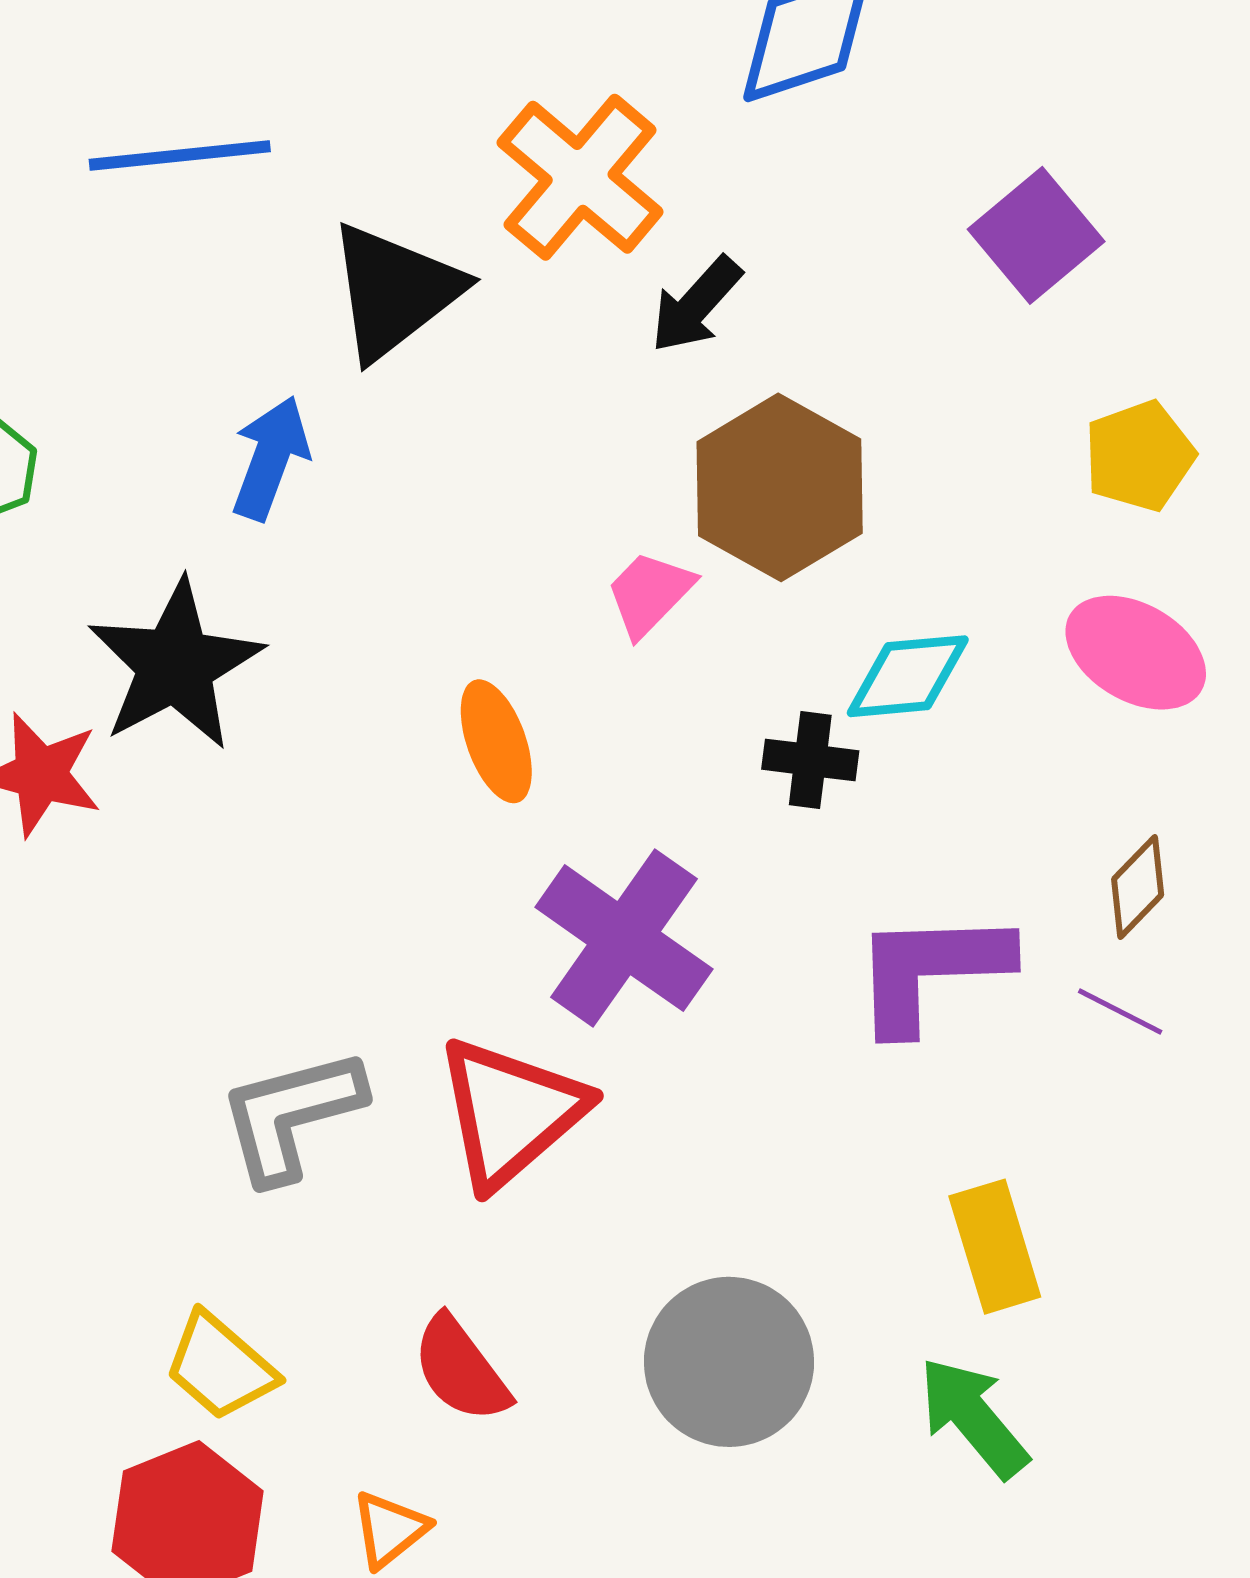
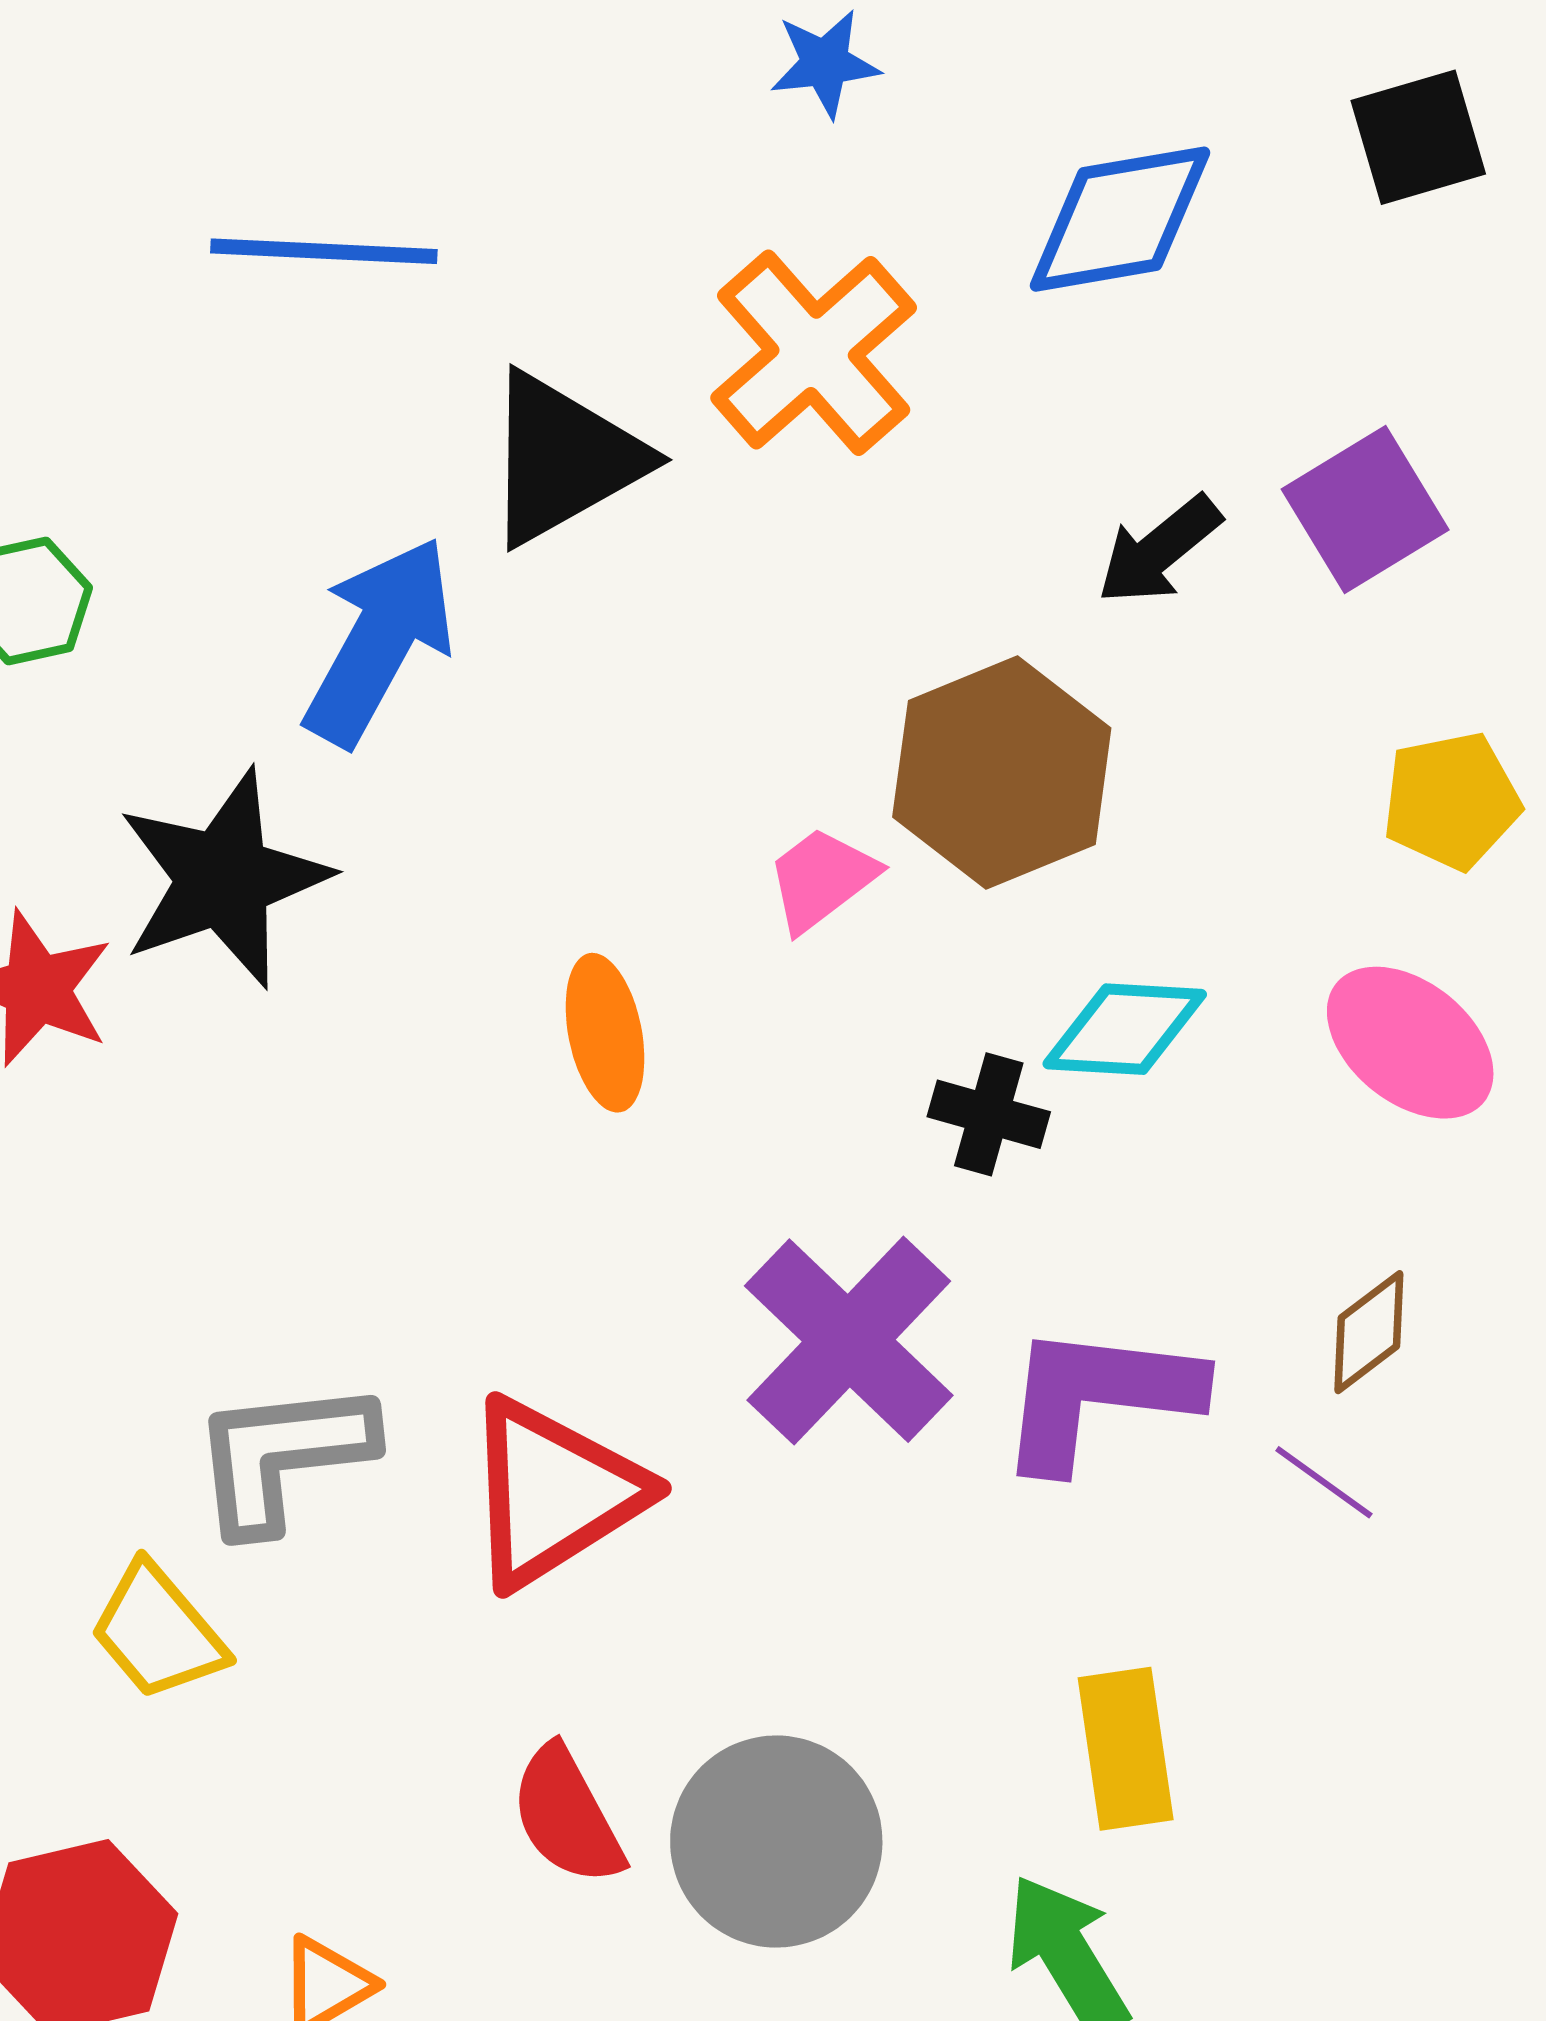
black arrow: (696, 305) -> (1159, 550), moved
blue arrow: (270, 458) -> (379, 641), size x1.4
purple cross: (624, 938) -> (849, 1341), moved
yellow trapezoid: (220, 1367) -> (158, 1632), moved
red semicircle: (461, 1369) -> (567, 1816), moved

